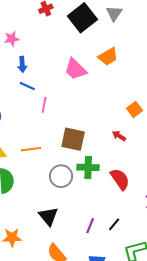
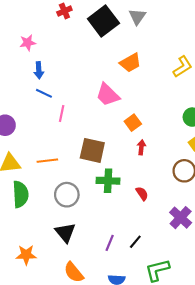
pink trapezoid: (75, 69) -> (108, 95), moved
orange square: (135, 109) -> (133, 123), moved
red arrow: (119, 136) -> (141, 147), turned 64
gray circle: (61, 176) -> (67, 195), moved
red semicircle: (120, 179) -> (142, 194), size x0.6

